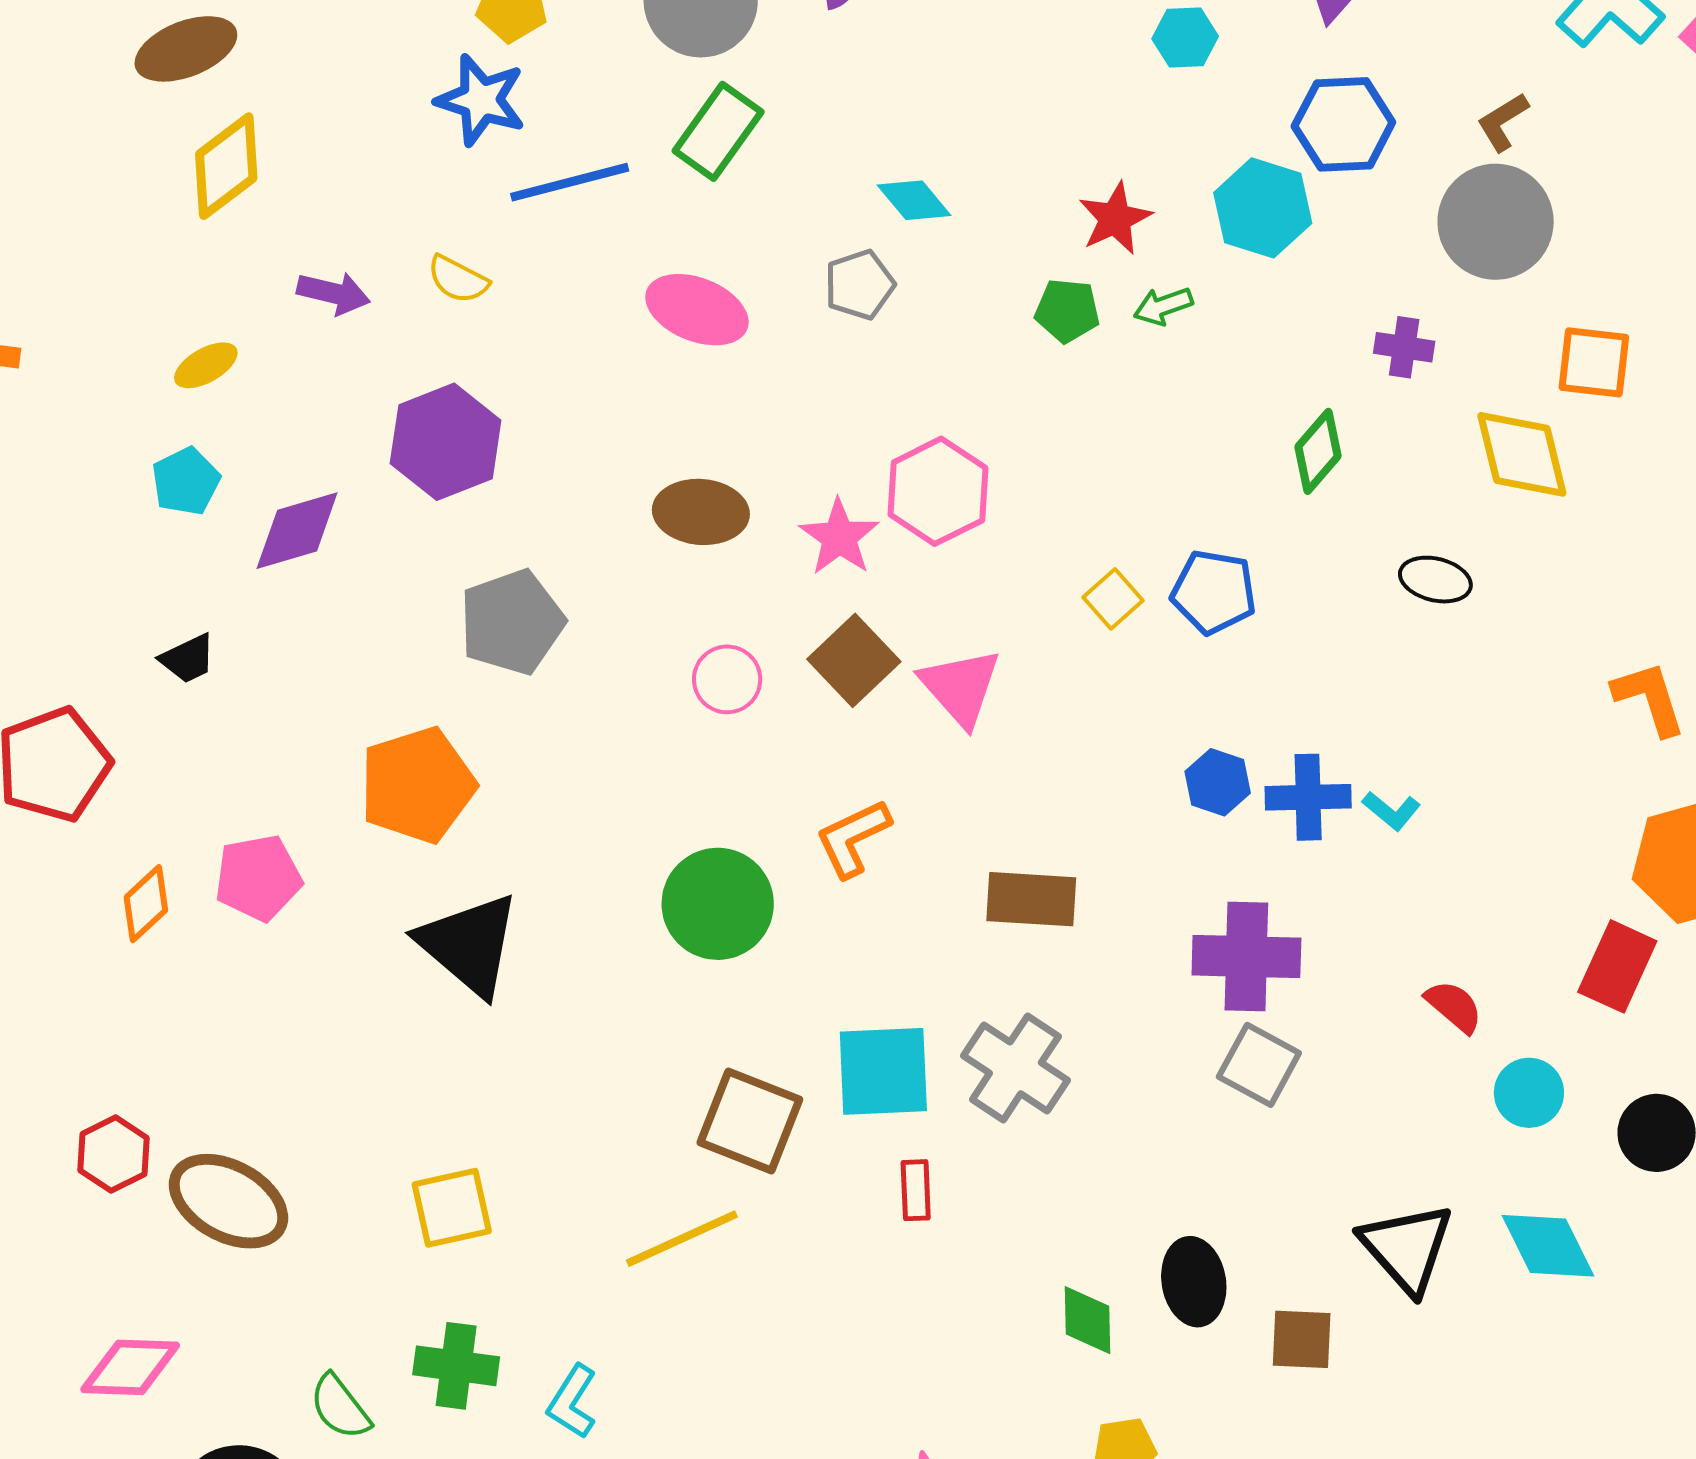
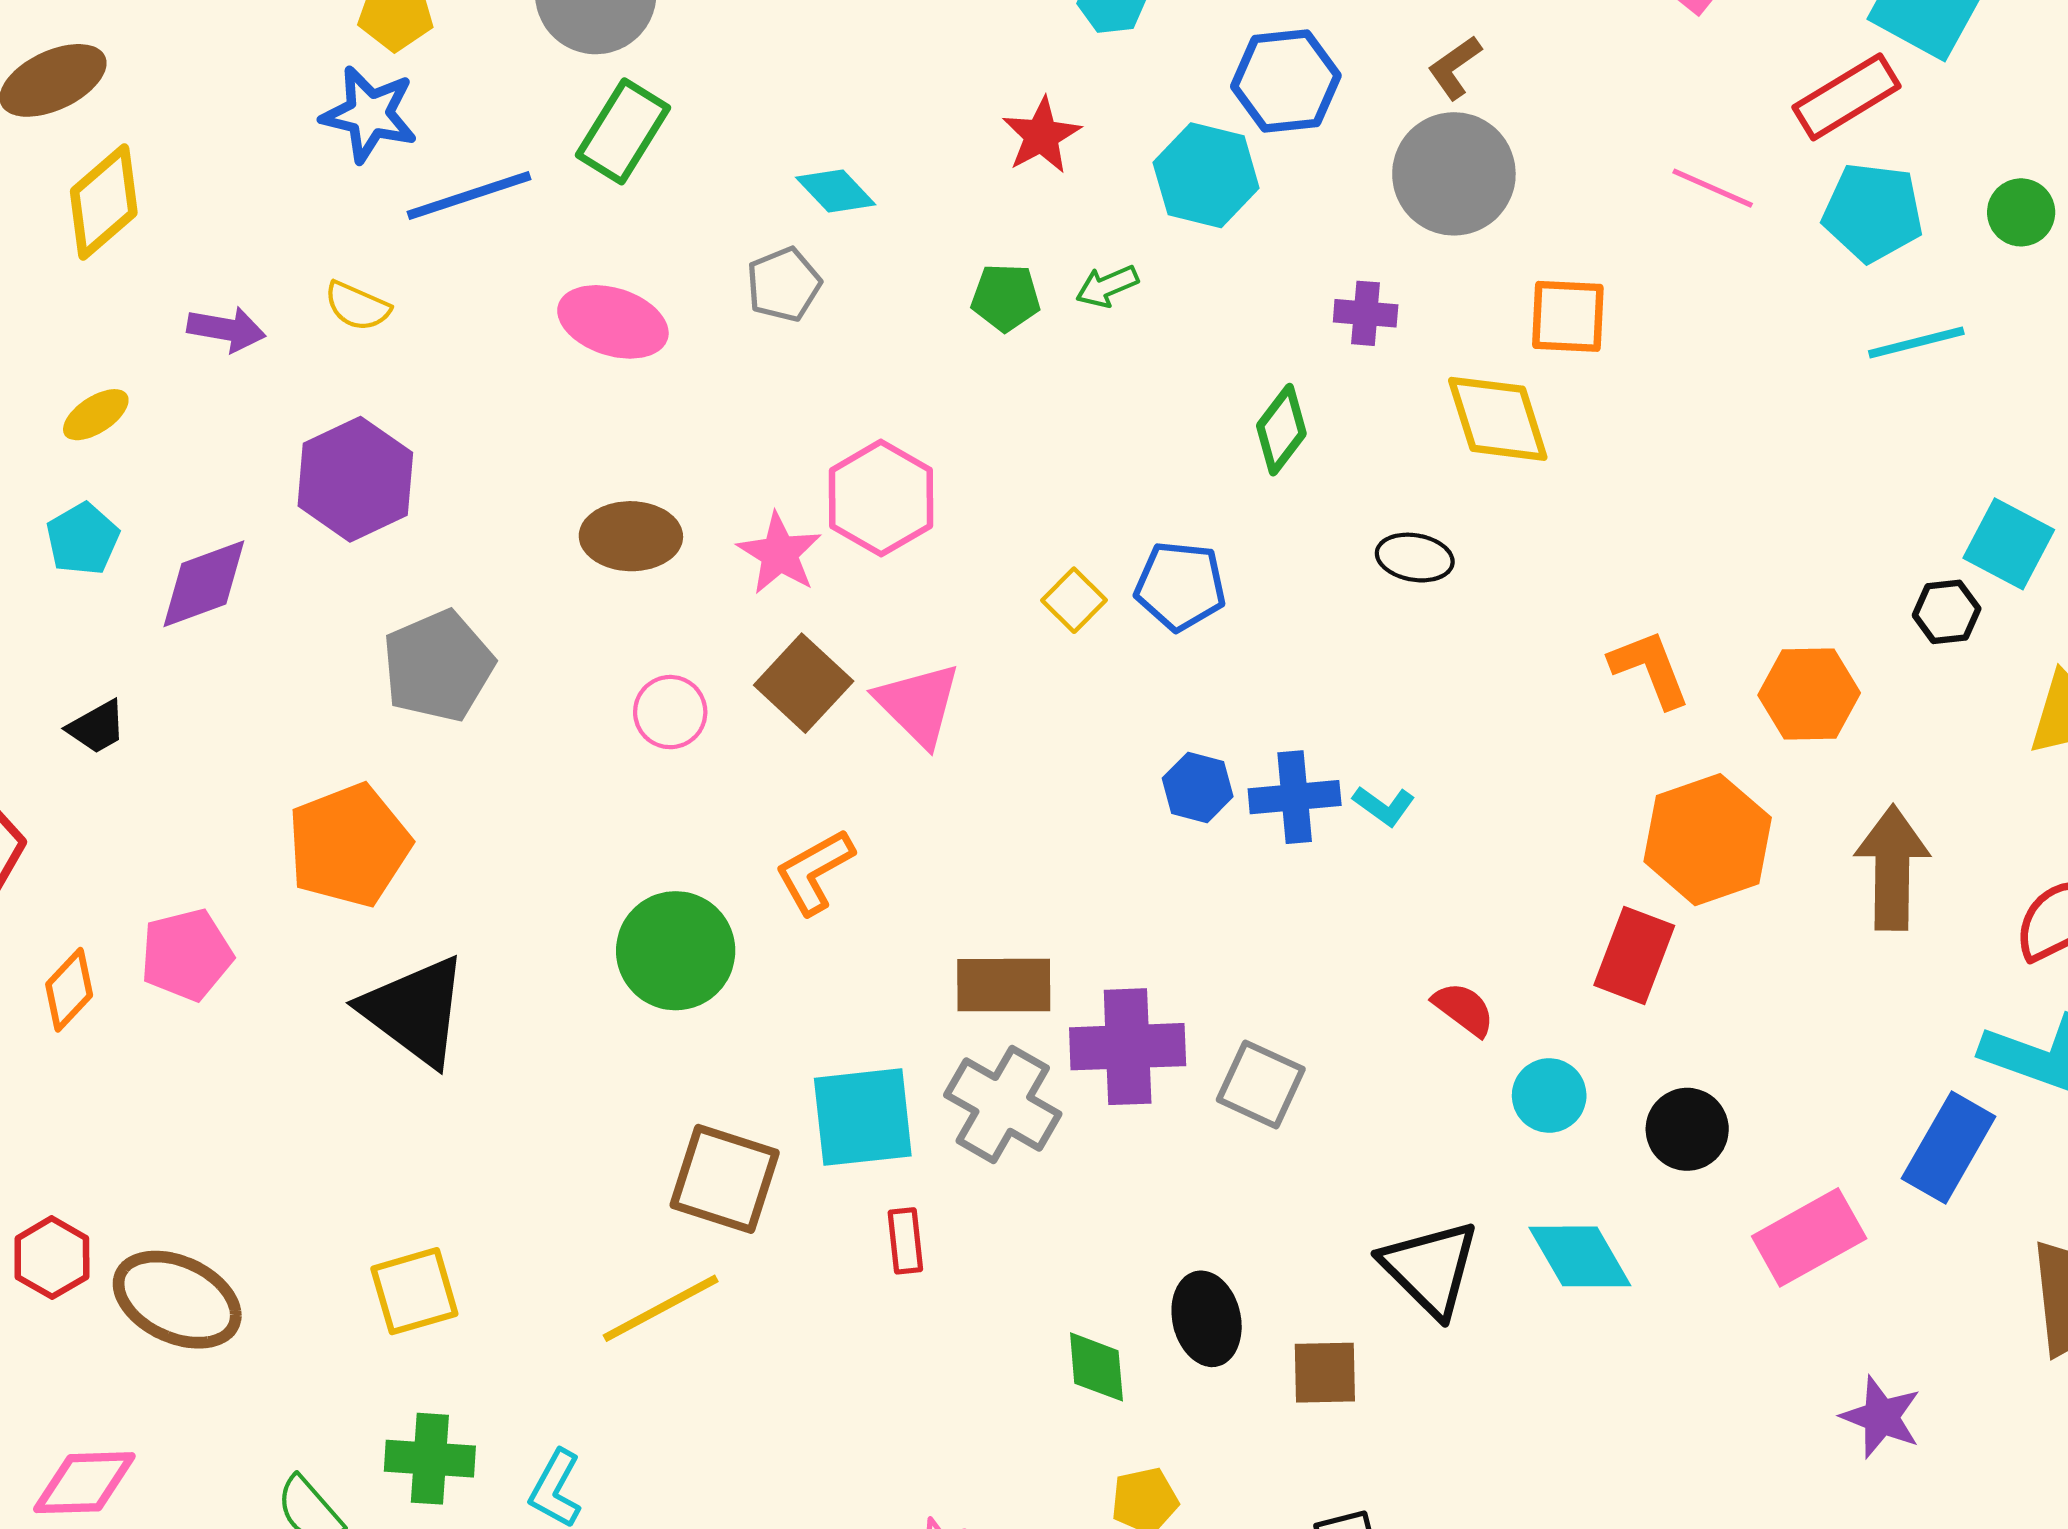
red star: (1115, 219) -> (1041, 136), moved
brown rectangle: (1031, 899) -> (1004, 985), moved
purple cross: (1246, 957) -> (1128, 1047), moved

